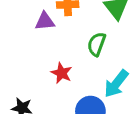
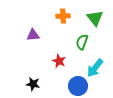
purple triangle: (45, 21) -> (33, 35), moved

